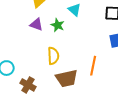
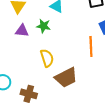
orange line: (93, 66) -> (91, 46), moved

